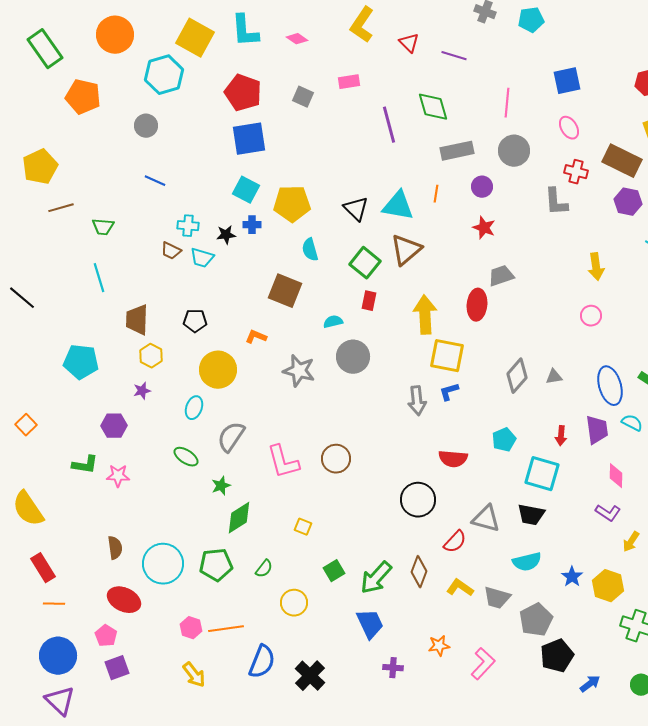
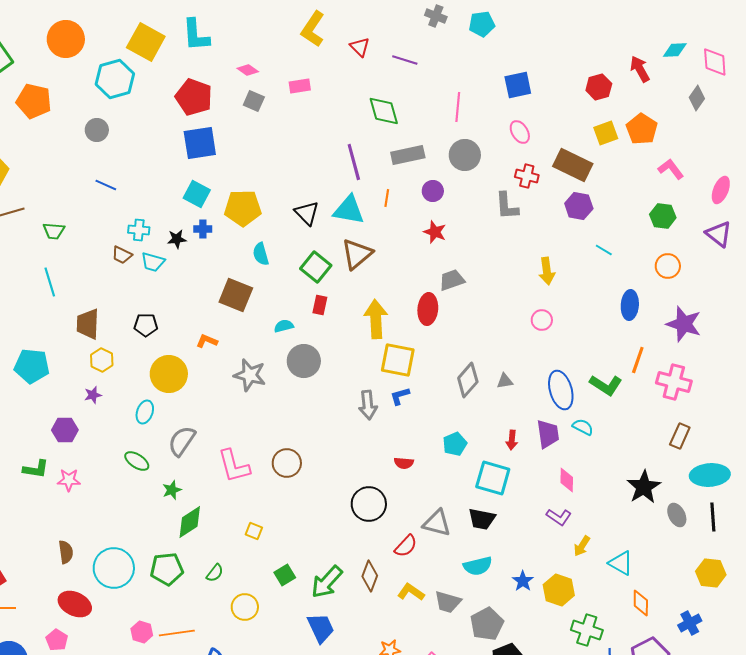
pink diamond: (297, 39) -> (248, 70), moved
purple line: (389, 125) -> (354, 162), moved
red semicircle: (453, 459) -> (404, 463), size x0.7

